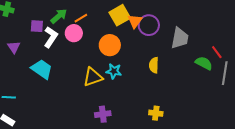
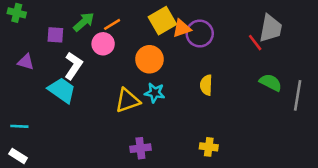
orange triangle: (135, 21) -> (182, 28), turned 35
white L-shape: (51, 37) -> (73, 66), moved
gray trapezoid: (180, 38) -> (271, 28), moved
purple triangle: (14, 47) -> (26, 62), turned -40
red line: (217, 52) -> (255, 43), moved

